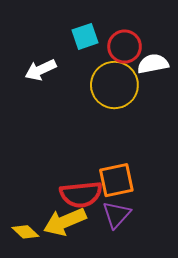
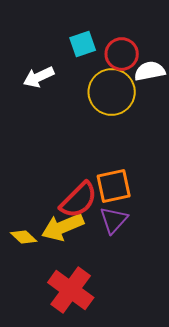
red semicircle: (81, 194) -> (79, 200), turned -39

